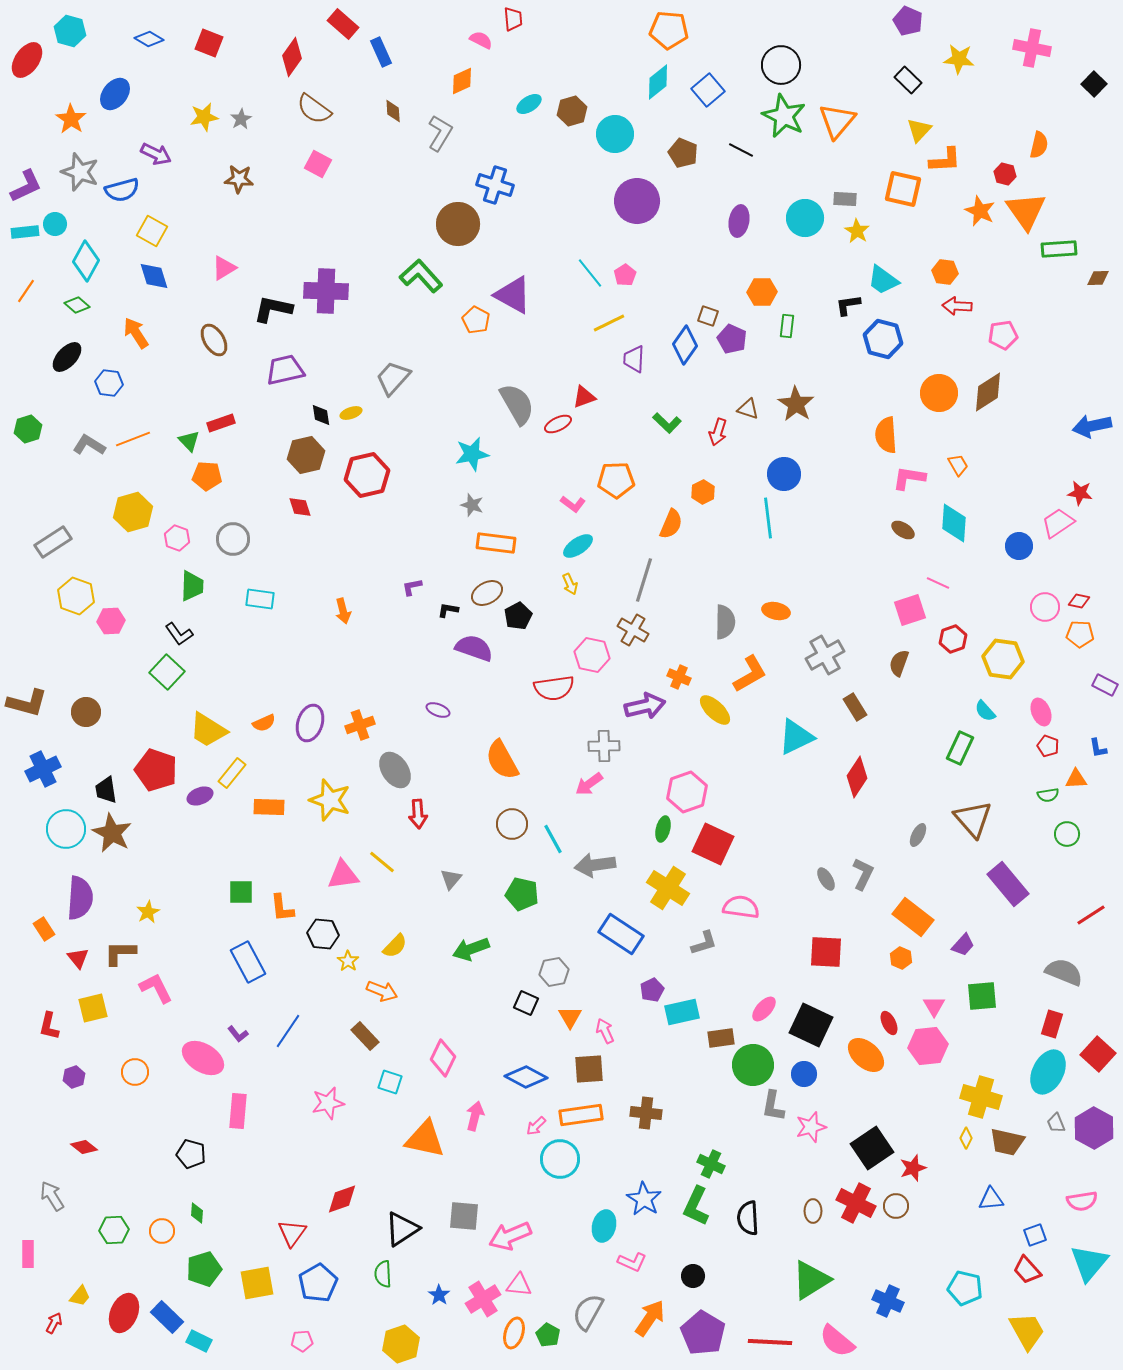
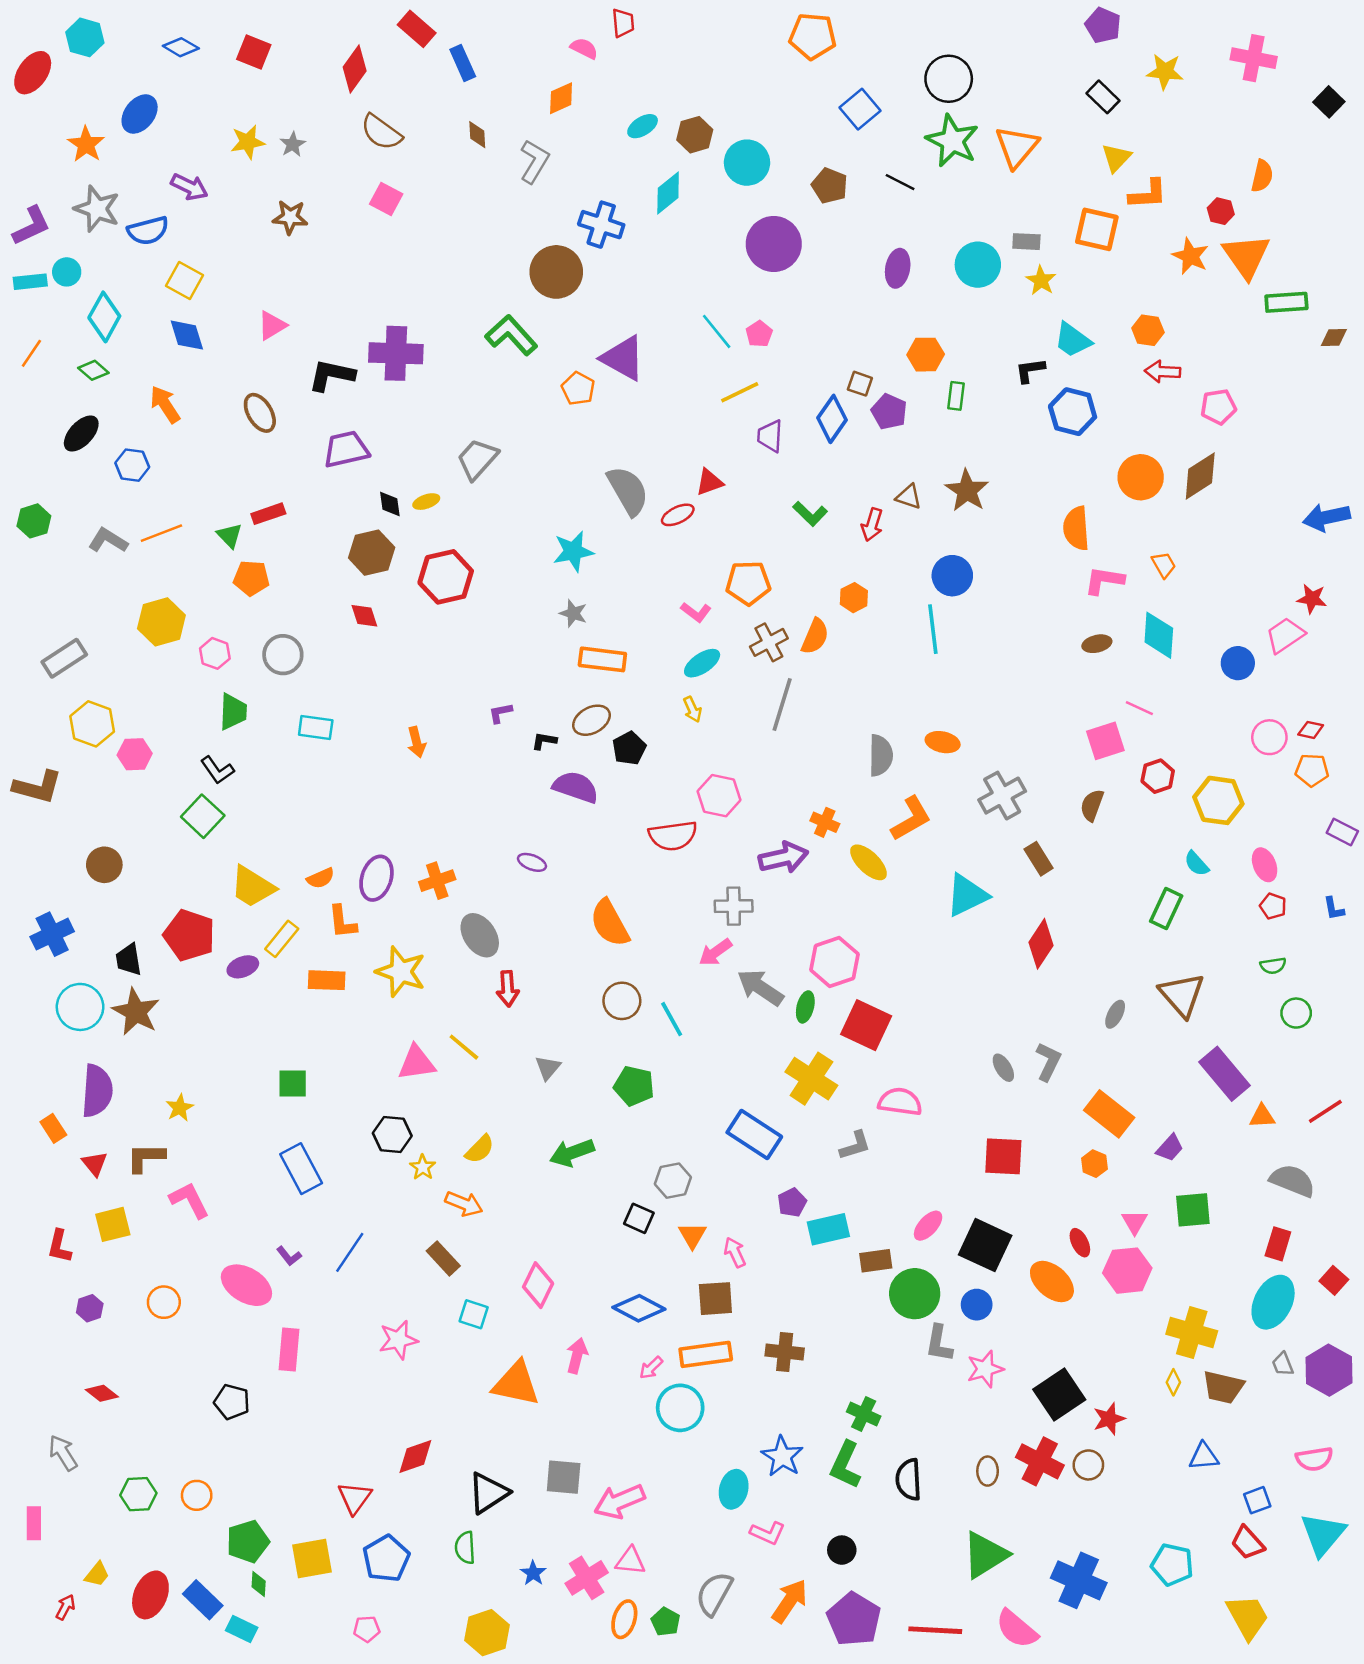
cyan diamond: (658, 82) -> (668, 193), moved
brown ellipse: (903, 530) -> (1097, 644), turned -45
brown cross: (633, 630) -> (769, 642), moved, turned 32
brown L-shape: (27, 703) -> (37, 787), moved
orange triangle: (1076, 779) -> (1262, 1116), moved
gray arrow: (595, 865) -> (760, 988), moved, turned 42
orange L-shape: (282, 908) -> (342, 922), moved
red square: (1098, 1054) -> (1334, 1280), size x0.7
green diamond: (197, 1213) -> (259, 1584), moved
blue cross: (888, 1301) -> (1079, 1580), size x1.4

